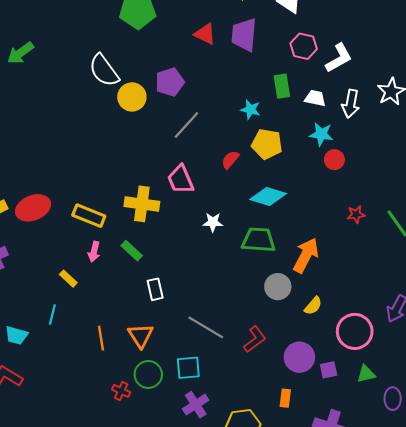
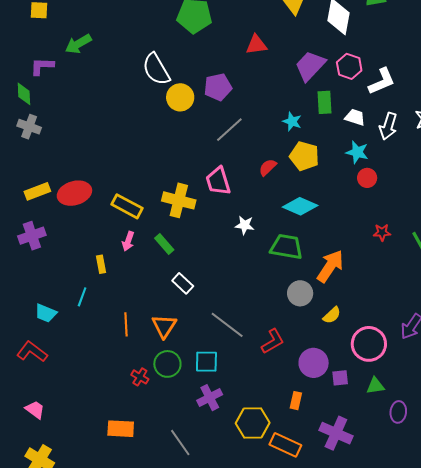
red triangle: (205, 34) -> (256, 45), turned -40
purple trapezoid: (244, 35) -> (310, 66), moved, turned 32
yellow rectangle: (68, 279) -> (101, 264), turned 30
white rectangle: (155, 289) -> (183, 283), turned -40

